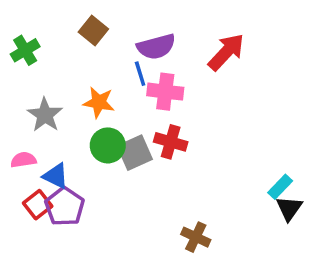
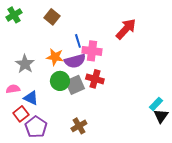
purple semicircle: (156, 47) -> (75, 61), moved
green cross: (25, 50) -> (14, 15), moved
purple pentagon: (65, 207) -> (36, 127), moved
brown cross: (196, 237) -> (79, 126), moved, turned 35

